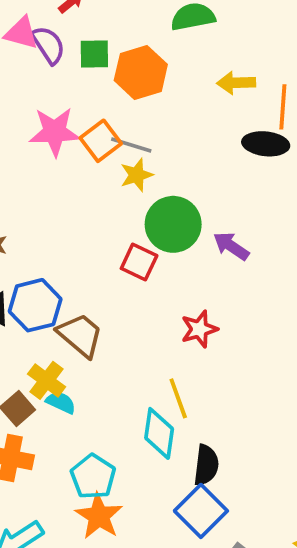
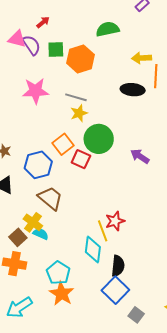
yellow arrow: (236, 83) -> (142, 58), moved
orange square: (101, 141) -> (63, 144), moved
black ellipse: (266, 144) -> (133, 90), moved
purple arrow: (231, 246) -> (140, 156), moved
blue hexagon: (35, 305) -> (38, 165), moved
red star: (199, 329) -> (115, 221), moved

